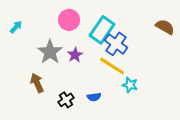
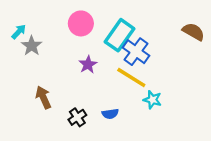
gray star: (50, 52) -> (32, 46), moved, size x0.7

